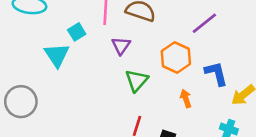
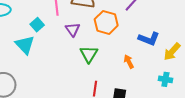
orange hexagon: (176, 58) -> (106, 22), moved
blue L-shape: (216, 73) -> (149, 39), turned 135

